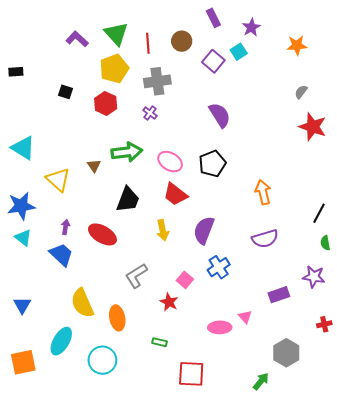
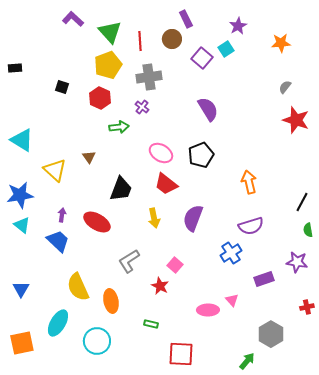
purple rectangle: (213, 18) -> (186, 19), moved
purple L-shape: (77, 39) -> (73, 19), moved
green arrow: (127, 152) -> (119, 127), moved, size x0.7
blue cross: (219, 267) -> (231, 253), moved

